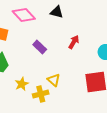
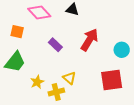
red arrow: (74, 42) -> (89, 40), size x1.6

